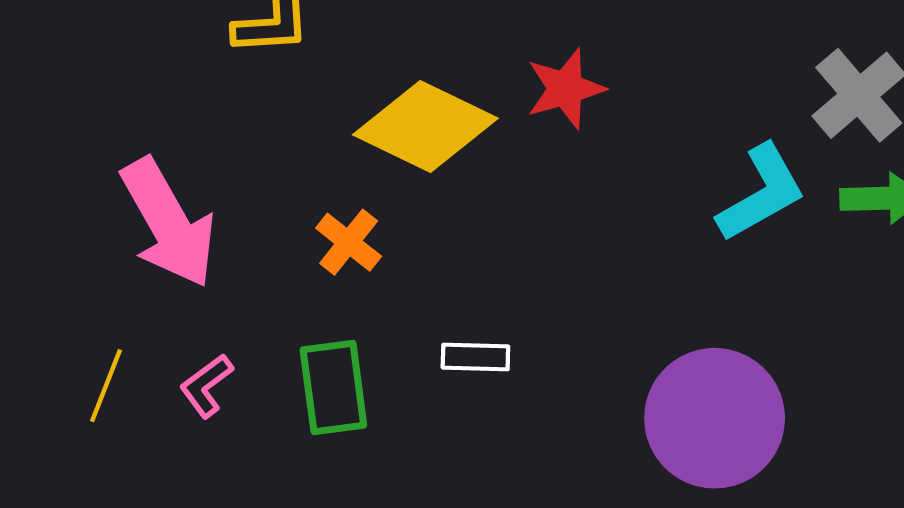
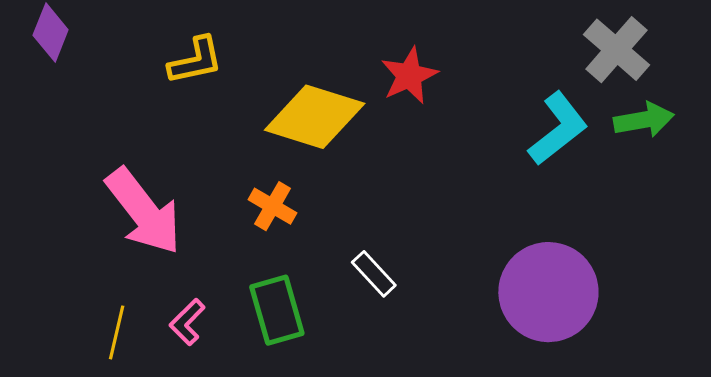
white rectangle: (475, 357) -> (374, 274), turned 54

